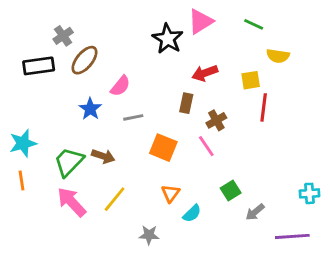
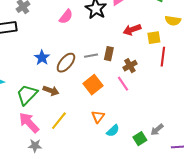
brown ellipse: (85, 60) -> (66, 63), moved
red arrow: (205, 73) -> (132, 30), moved
pink semicircle: (120, 86) -> (66, 17), moved
gray line: (133, 117) -> (91, 56), moved
orange square: (163, 148) -> (93, 85), turned 30
green square: (231, 191) -> (140, 139), moved
gray star: (149, 235) -> (35, 146), moved

